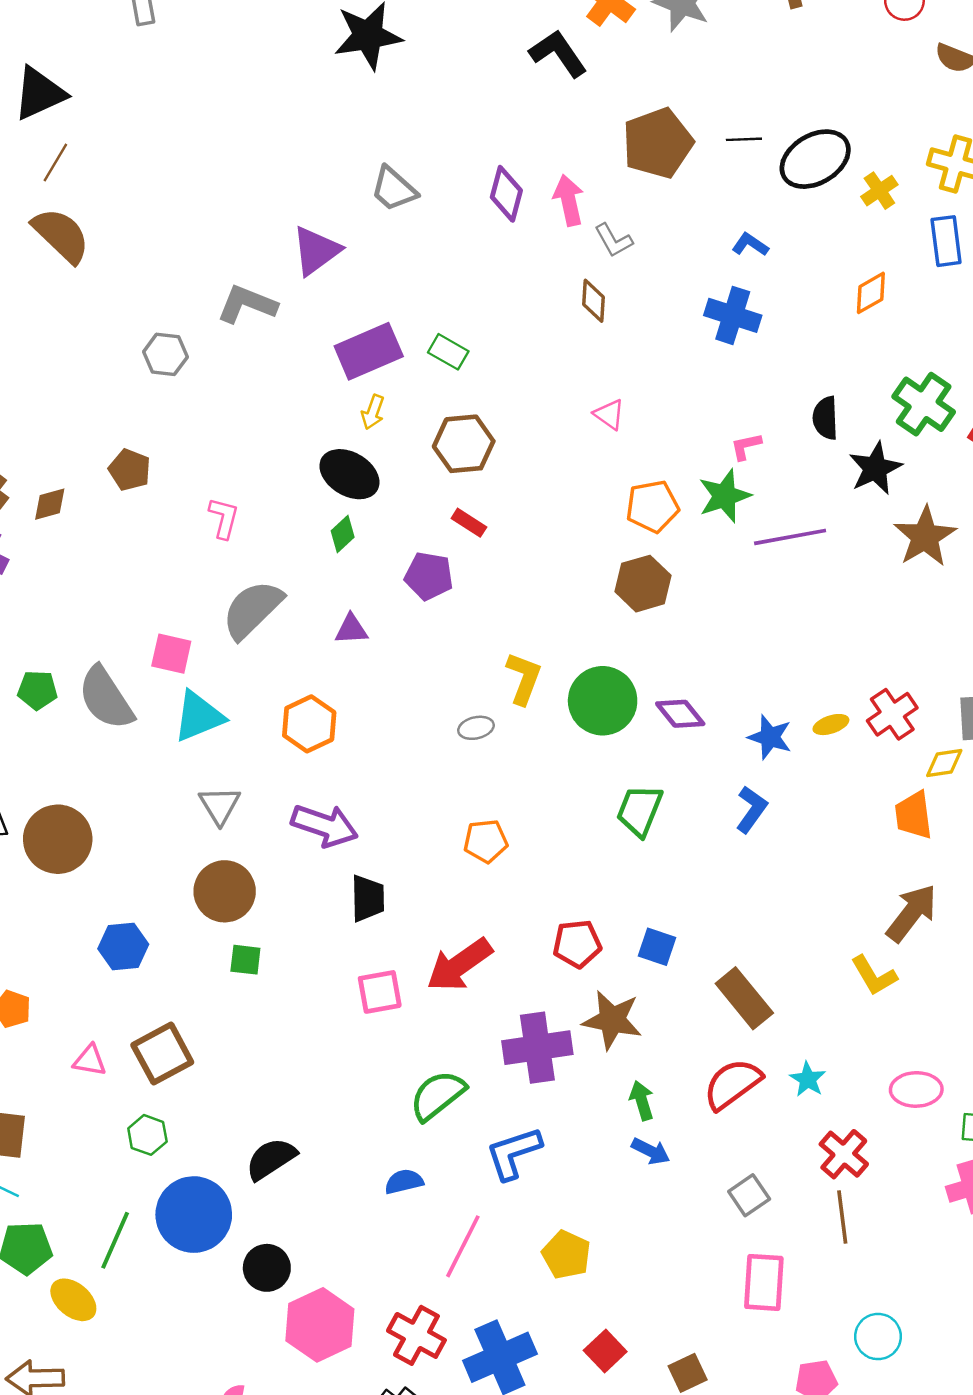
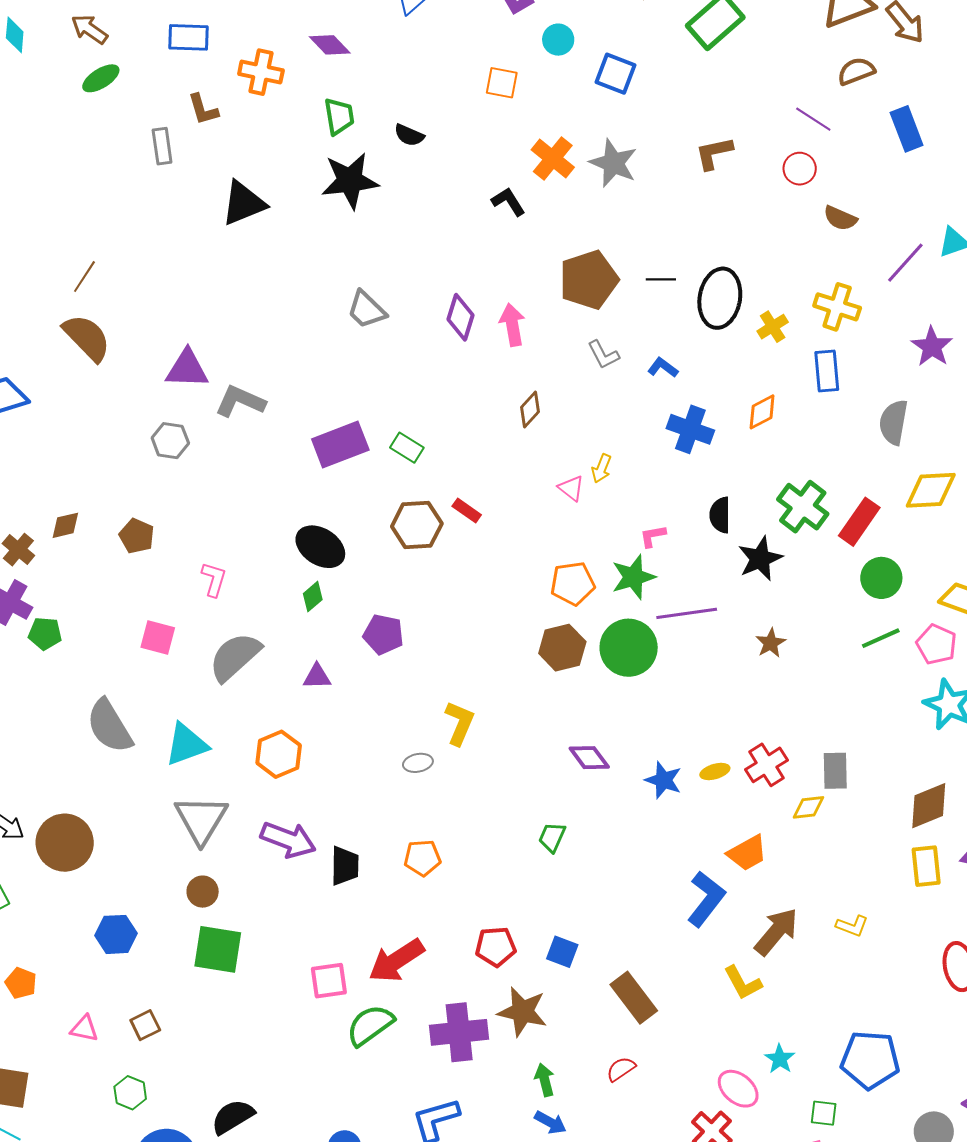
black L-shape: (558, 53) -> (508, 202), size x0.7
black triangle: (39, 93) -> (244, 203), moved
black ellipse: (815, 159) -> (720, 298), turned -52
gray L-shape: (613, 240) -> (603, 355), moved
purple triangle: (316, 251) -> (187, 369), moved, turned 36
brown diamond: (594, 301) -> (530, 410), turned 36
blue cross: (733, 315) -> (690, 429), moved
yellow arrow: (373, 412) -> (601, 468), moved
pink triangle: (609, 414) -> (571, 488), moved
brown diamond: (50, 504) -> (65, 525), moved
red rectangle: (469, 523) -> (467, 511), moved
brown star: (925, 537) -> (771, 643), moved, size x0.6
pink square: (171, 654) -> (158, 637), moved
green pentagon: (37, 690) -> (45, 634), moved
green circle: (603, 701) -> (629, 648), moved
gray triangle: (220, 805) -> (201, 819), size x1.5
blue L-shape: (751, 809) -> (706, 899), moved, size x1.4
green trapezoid: (640, 810) -> (552, 837), size x0.7
orange trapezoid: (914, 815) -> (747, 853), moved, turned -114
brown circle: (225, 891) -> (203, 892), size x0.6
black trapezoid: (368, 898) -> (345, 866), moved
green square: (245, 960) -> (218, 949), size x1.8
brown square: (162, 1054) -> (145, 1025), size x0.6
cyan star: (808, 1079) -> (780, 1059), moved
red semicircle: (732, 1084) -> (621, 1069), size x0.6
pink ellipse: (916, 1089) -> (738, 1089), moved, turned 39
green semicircle: (437, 1095) -> (370, 1025), moved

